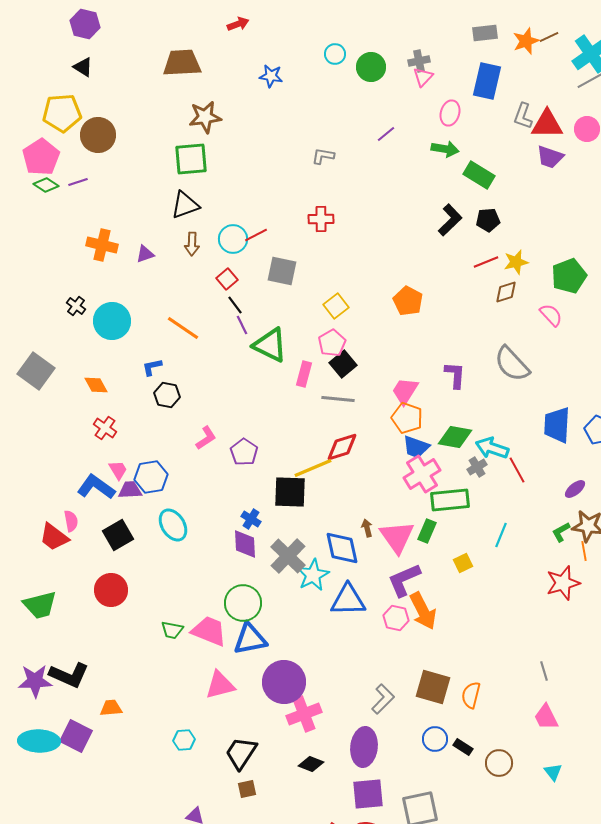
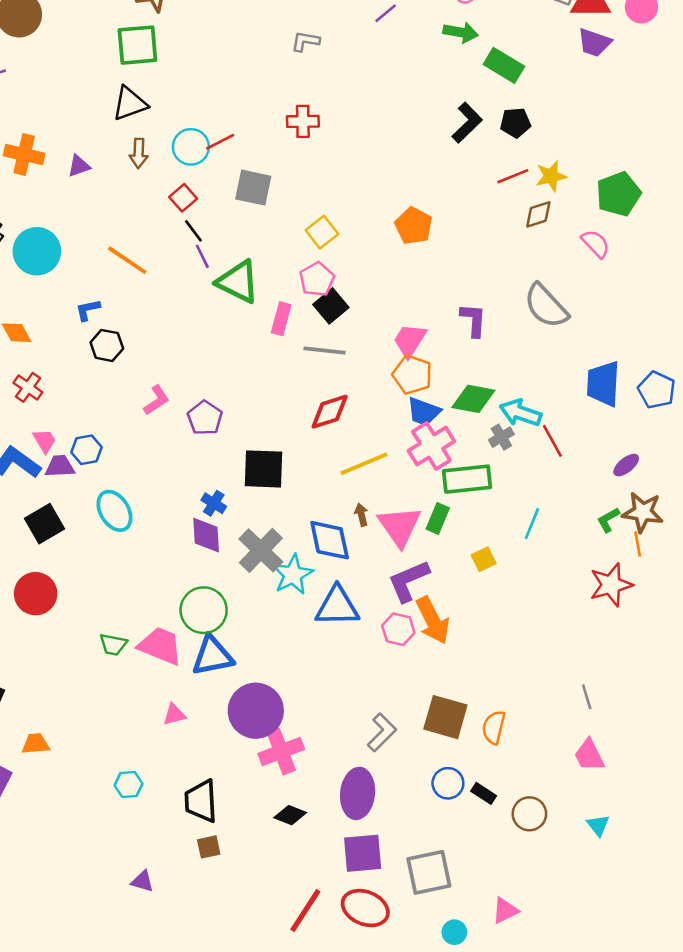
yellow line: (313, 468) -> (364, 464), moved
blue hexagon: (151, 477) -> (86, 450), size x0.7
pink triangle: (220, 685) -> (174, 715), size x0.6
black trapezoid: (241, 753) -> (201, 801), turned -36

